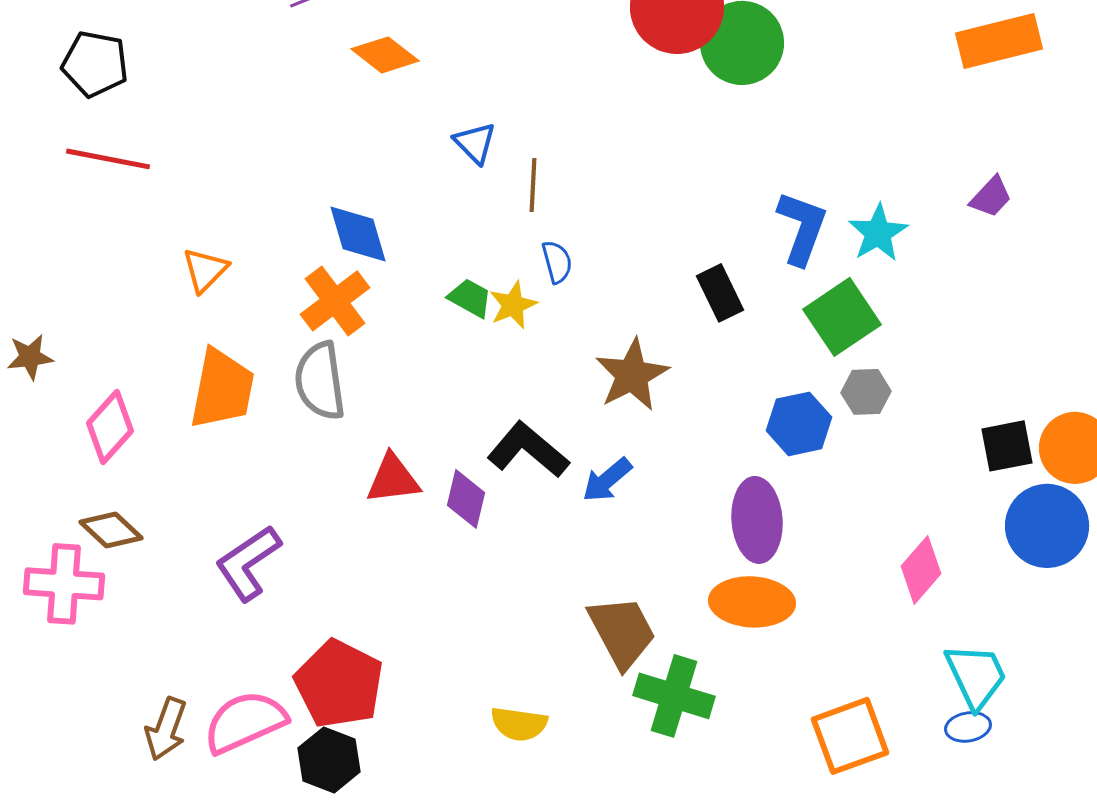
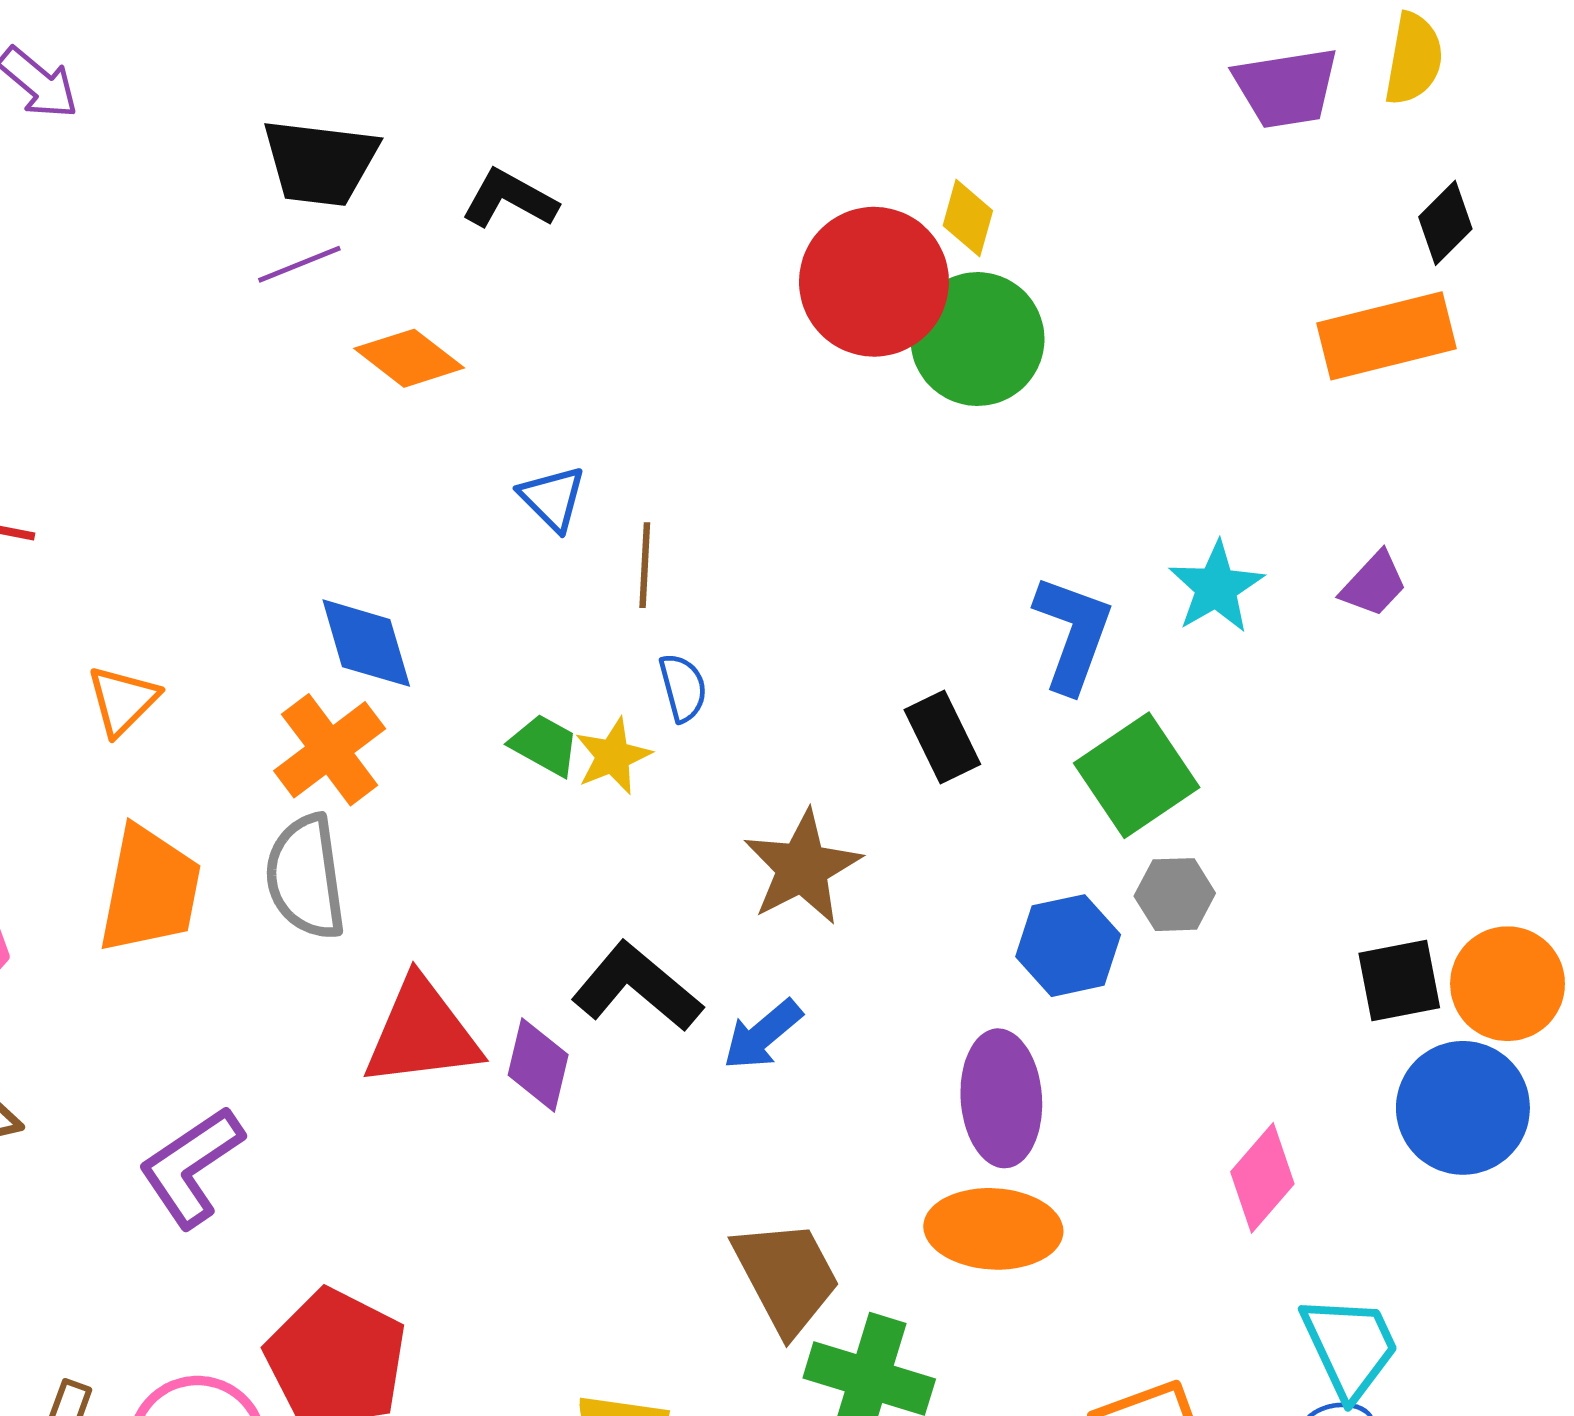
cyan star: (878, 233) -> (1216, 587), moved
red triangle: (393, 479) -> (422, 1033), size x1.4

